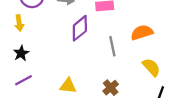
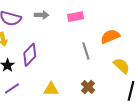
purple diamond: (80, 28) -> (30, 55), moved

